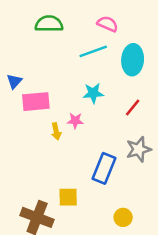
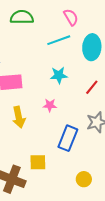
pink semicircle: (108, 24) -> (71, 17), turned 36
pink star: (75, 121) -> (50, 105), moved
yellow arrow: (56, 131) -> (19, 117), moved, size x1.5

